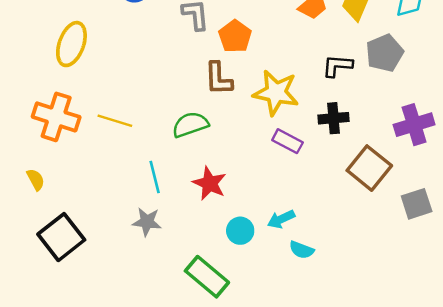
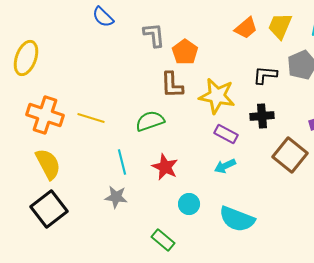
yellow ellipse: (71, 44) -> (26, 58), moved
yellow semicircle: (36, 180) -> (48, 164), moved, size x1.8
cyan arrow: (281, 219) -> (225, 166), moved
cyan semicircle: (302, 250) -> (237, 219), size x1.8
green rectangle: (207, 277) -> (163, 240), size x0.7

